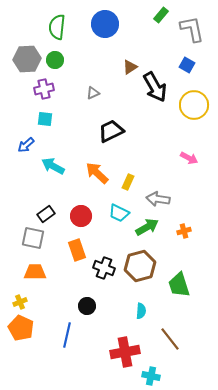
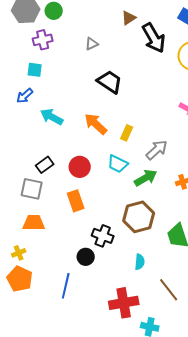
cyan square: (45, 119) -> (35, 70), moved
black trapezoid: (111, 131) -> (110, 82), turned 60
gray arrow: (158, 199) -> (157, 150), turned 130
black cross: (104, 268) -> (103, 236), moved

